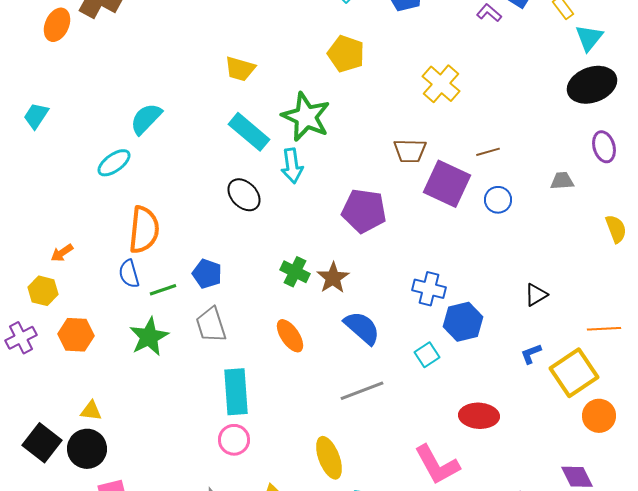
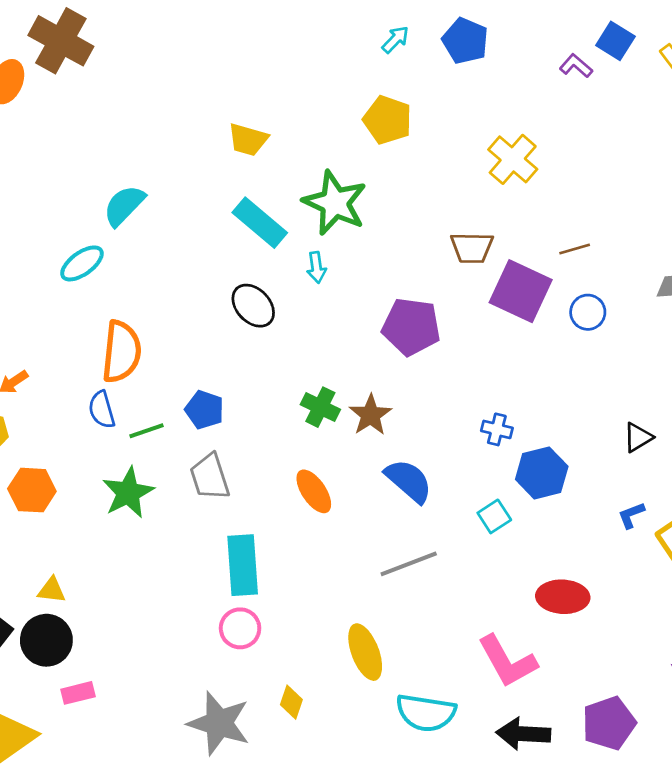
cyan arrow: (292, 166) -> (316, 267), size x0.7
blue cross: (429, 289) -> (497, 429), size x0.7

